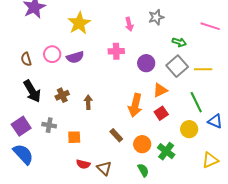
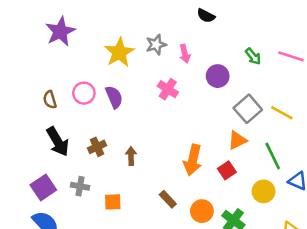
gray star: (156, 17) -> (156, 45), moved
green arrow: (179, 42) -> (253, 56), moved, turned 32
pink cross: (116, 51) -> (168, 89), turned 35
purple semicircle: (75, 57) -> (114, 97), turned -96
purple circle: (146, 63) -> (218, 76), moved
yellow line: (203, 69) -> (282, 113), turned 30
orange triangle: (160, 90) -> (237, 140), moved

